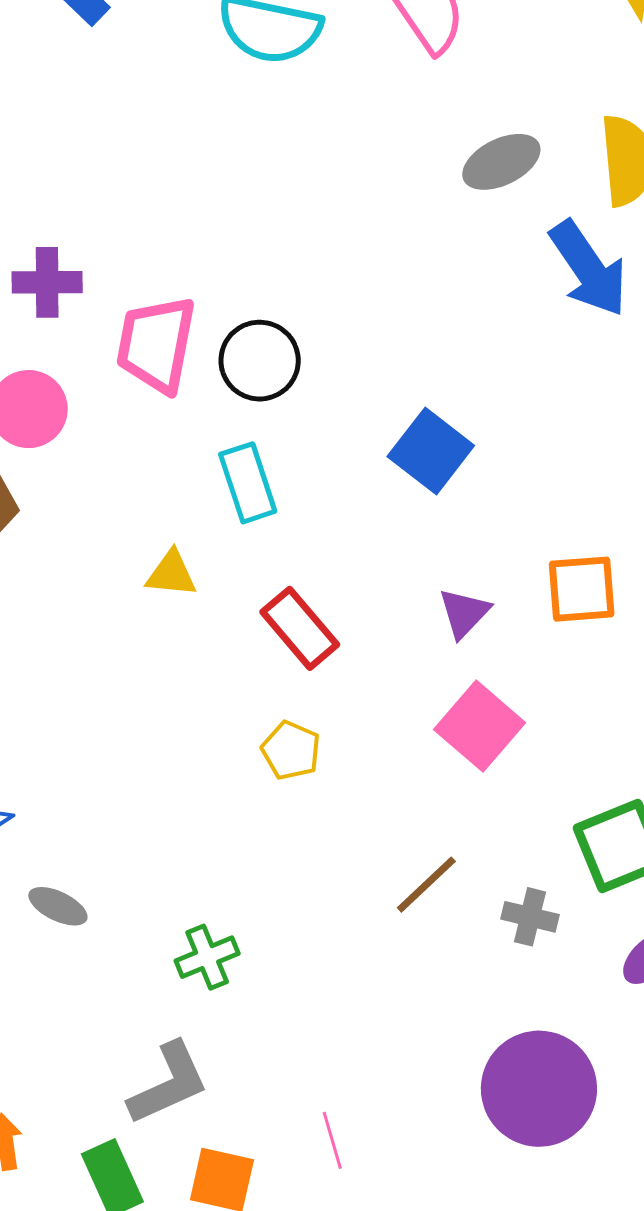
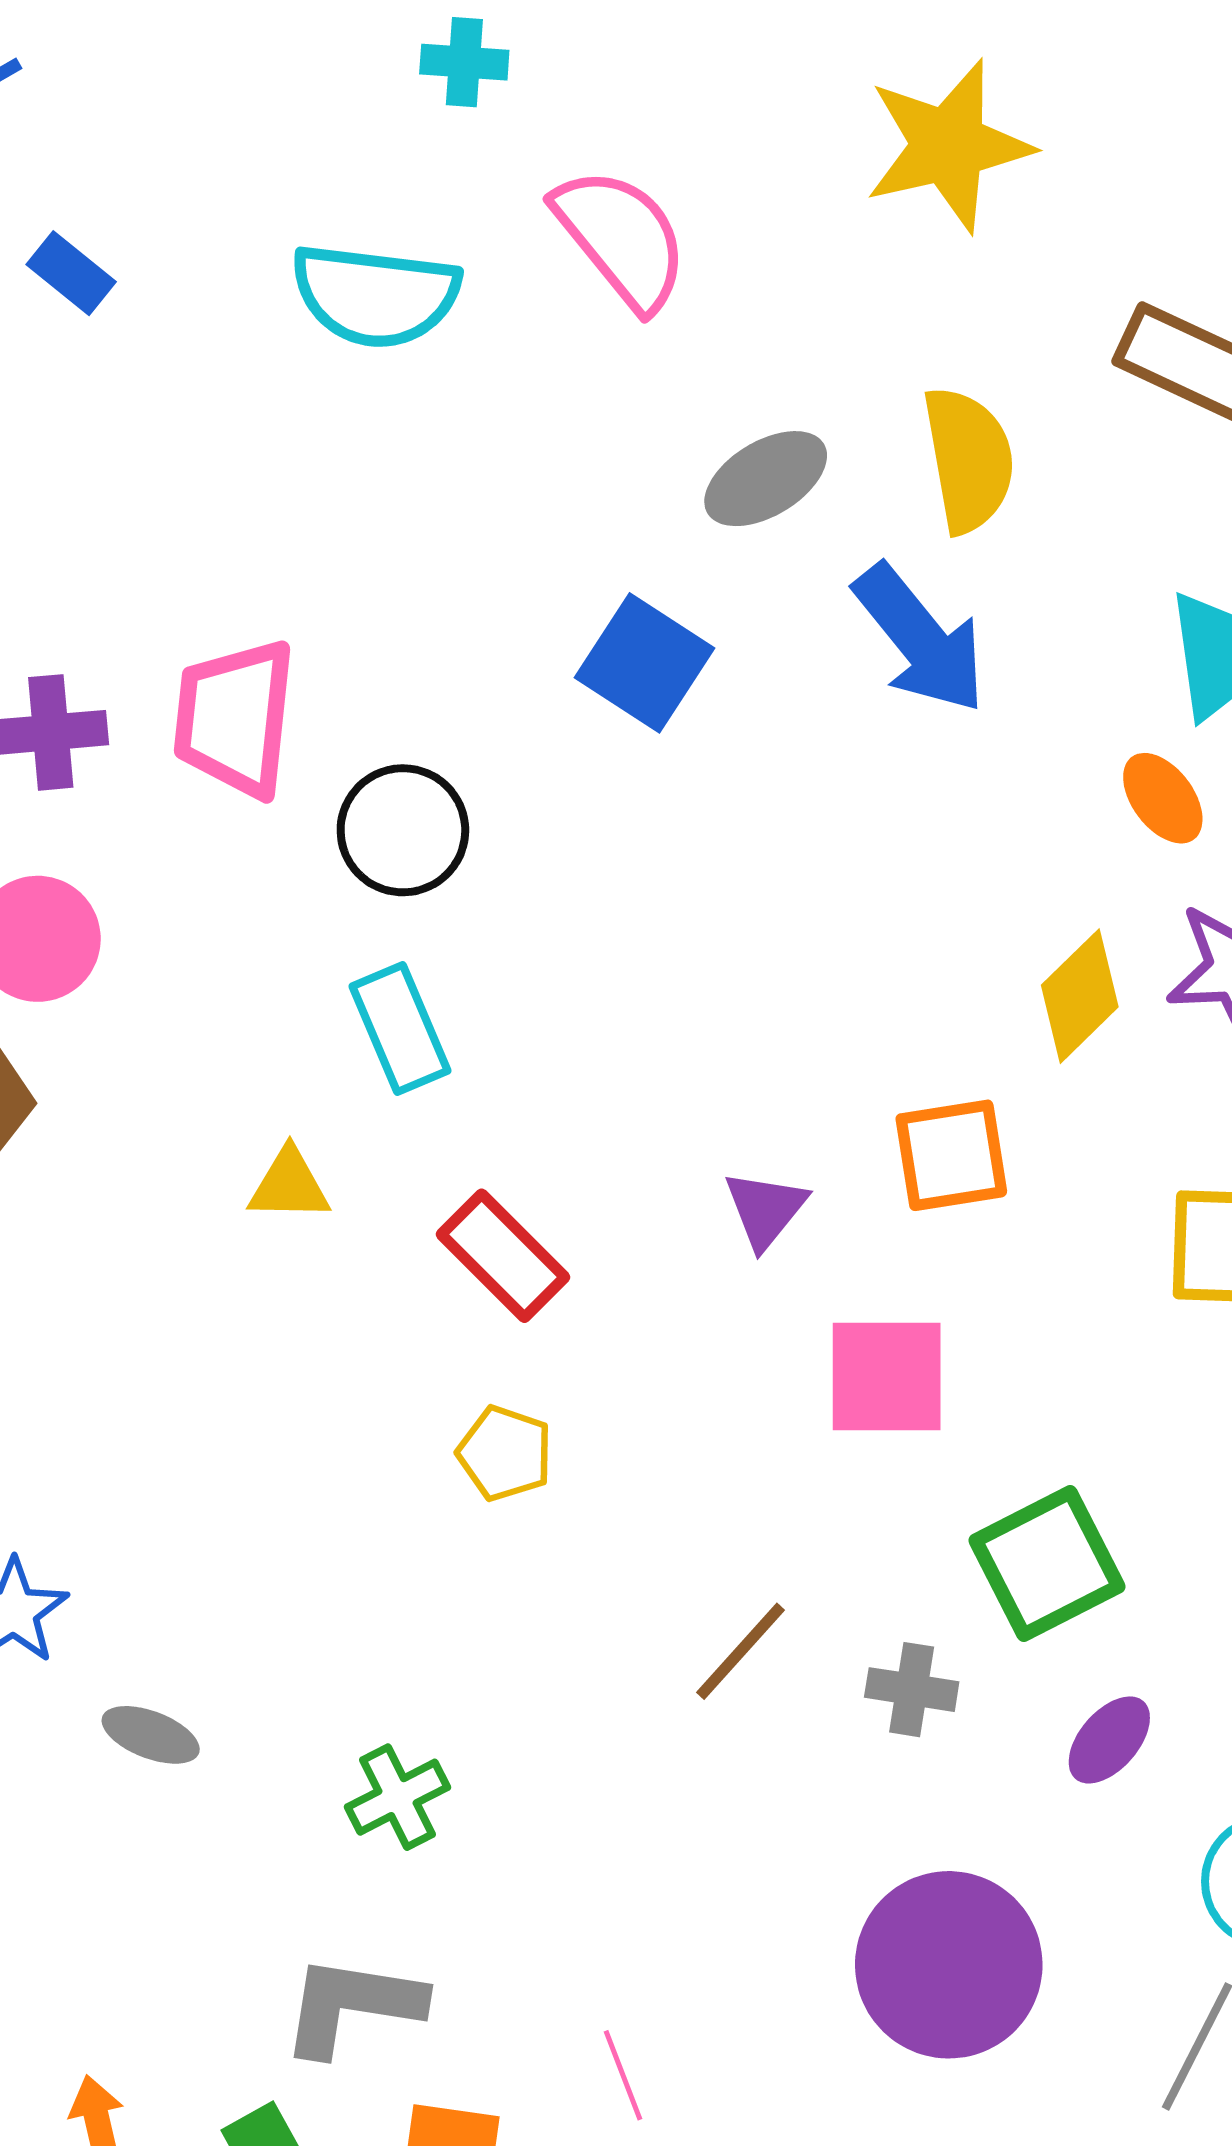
pink trapezoid: (156, 344) -> (235, 718), moved
blue square: (431, 451) -> (644, 663), moved
pink square: (480, 726) -> (887, 1376), moved, turned -36
gray L-shape: (169, 1083) -> (352, 2005), turned -142

